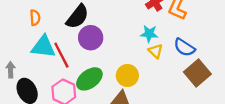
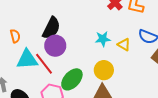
cyan star: (149, 34) -> (103, 39), moved
purple circle: (91, 38) -> (55, 46), moved

